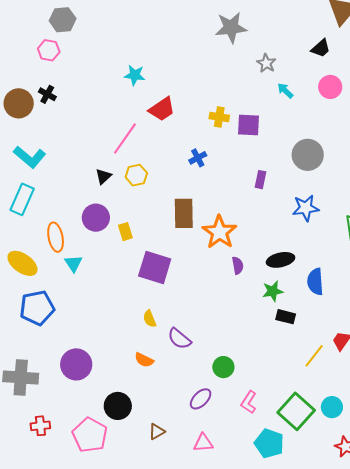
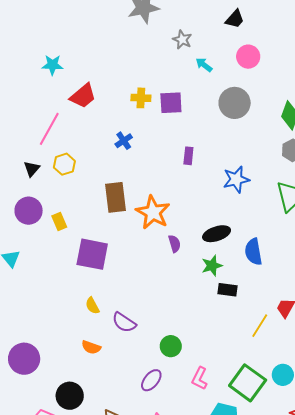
gray circle: (308, 155) -> (235, 103), moved

